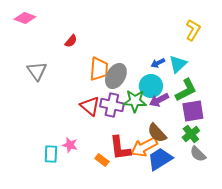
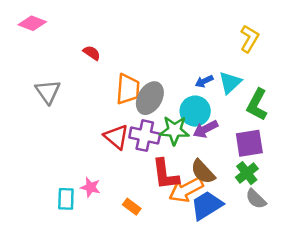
red semicircle: (71, 41) -> (92, 53), turned -96
green L-shape: (186, 90) -> (257, 105), moved, turned 145
red L-shape: (120, 148) -> (165, 174), moved

